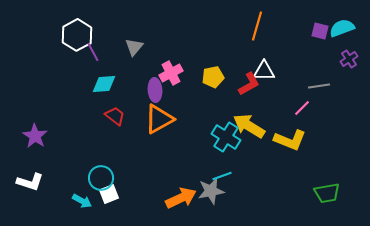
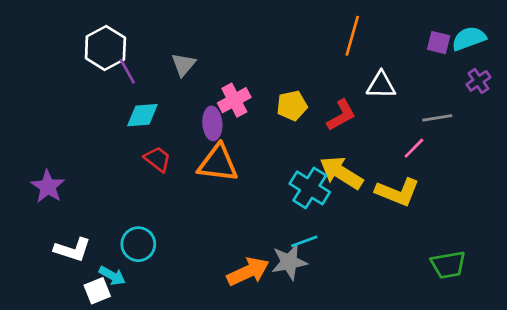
white triangle: (264, 71) -> (381, 85), moved
orange triangle: (159, 119) -> (218, 163), turned 36
white L-shape: (30, 182) -> (72, 250), moved
white square: (109, 194) -> (97, 291), moved

